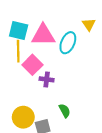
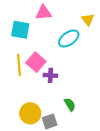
pink triangle: (43, 35) -> (43, 13), moved, size x0.7
cyan ellipse: (68, 43) -> (69, 38), turned 35
yellow line: (18, 51) -> (19, 65), moved

